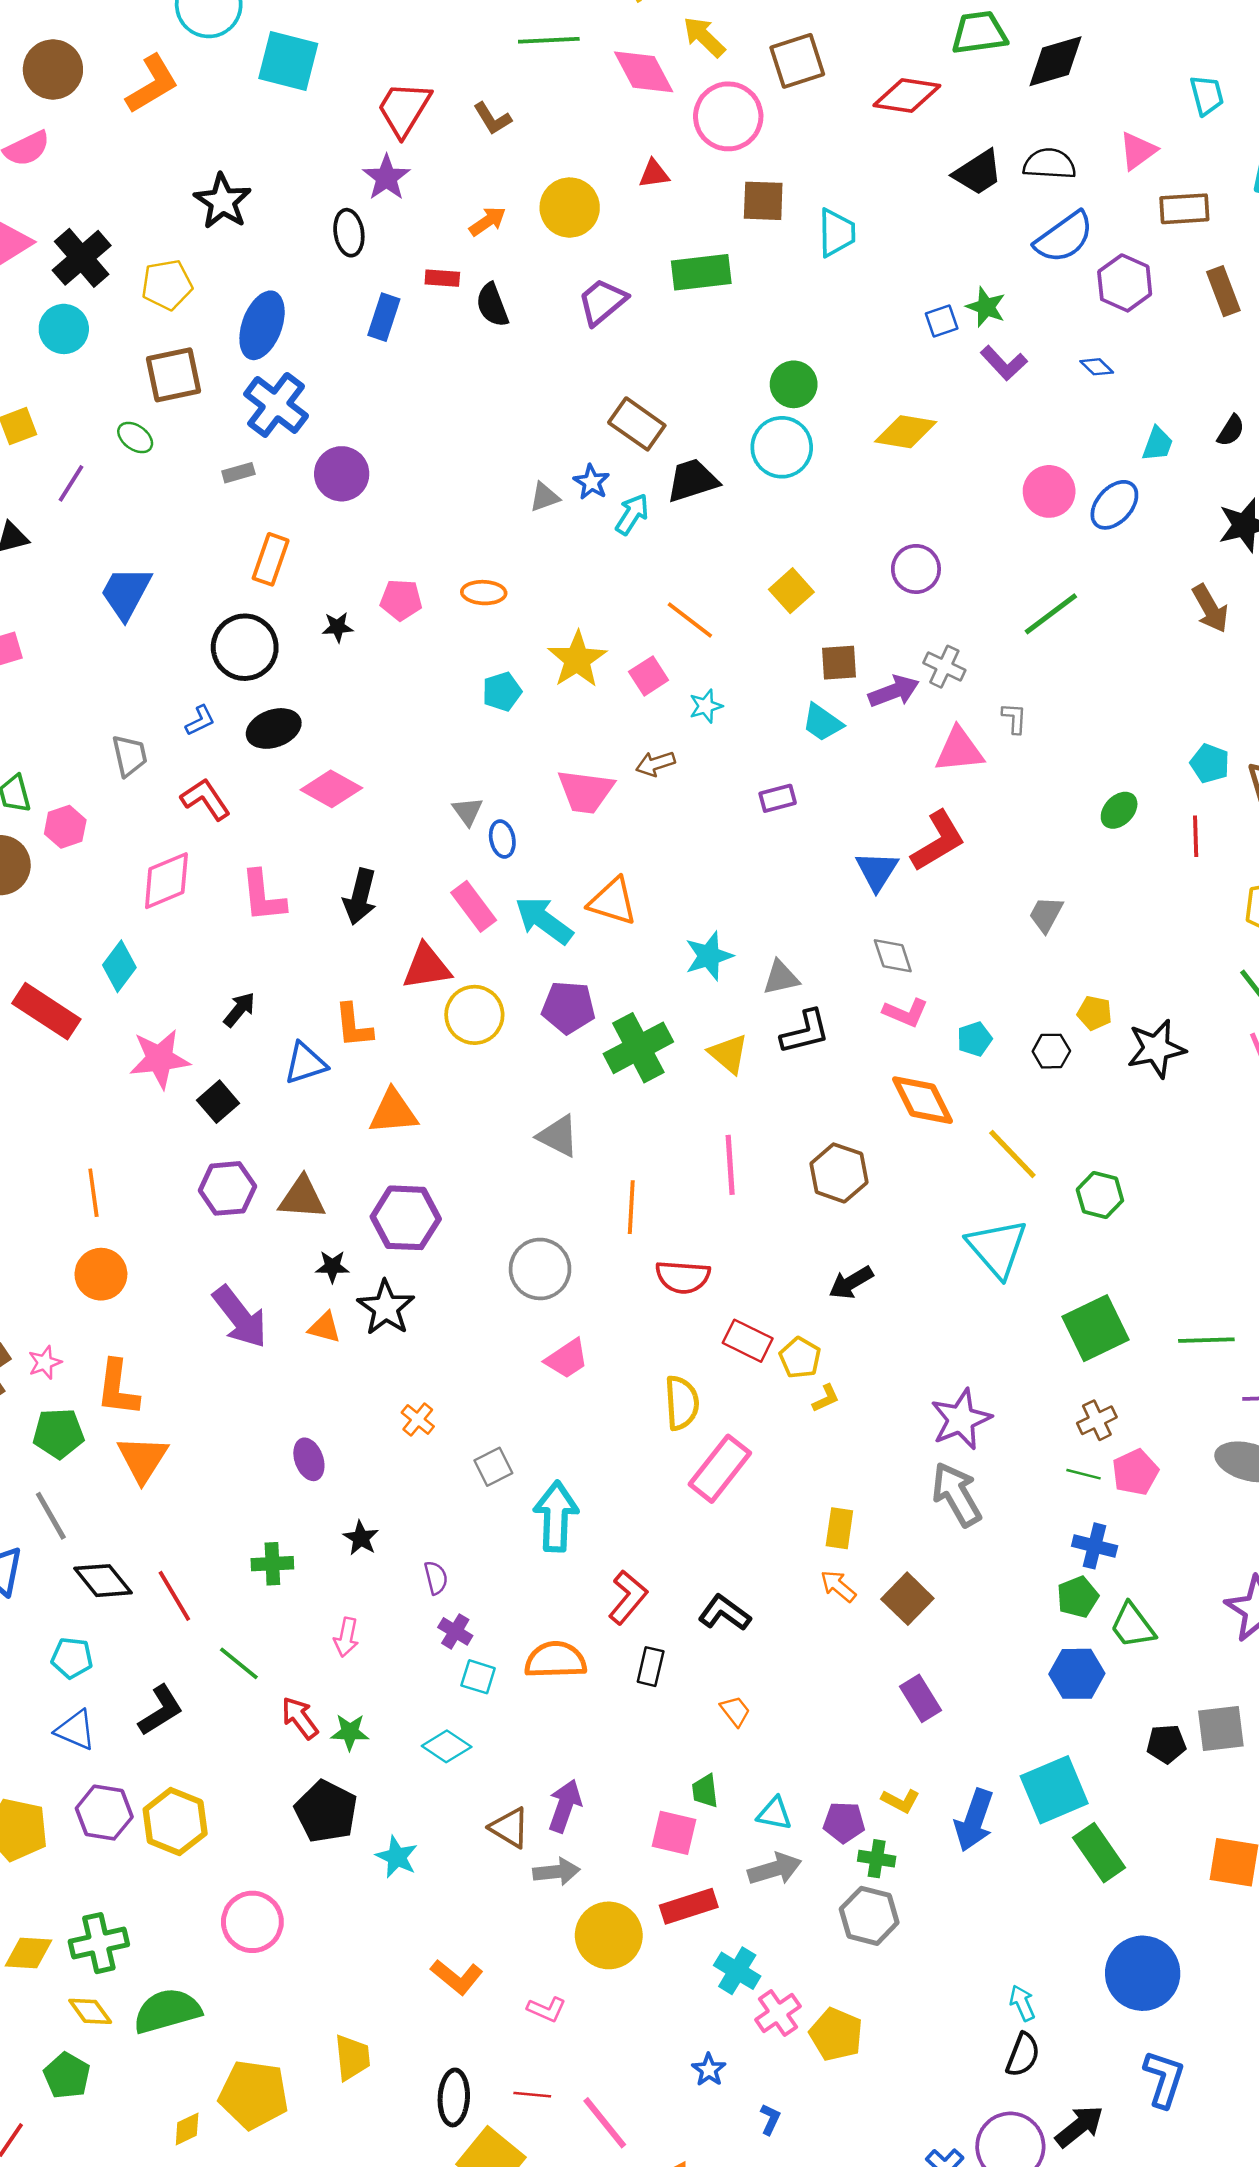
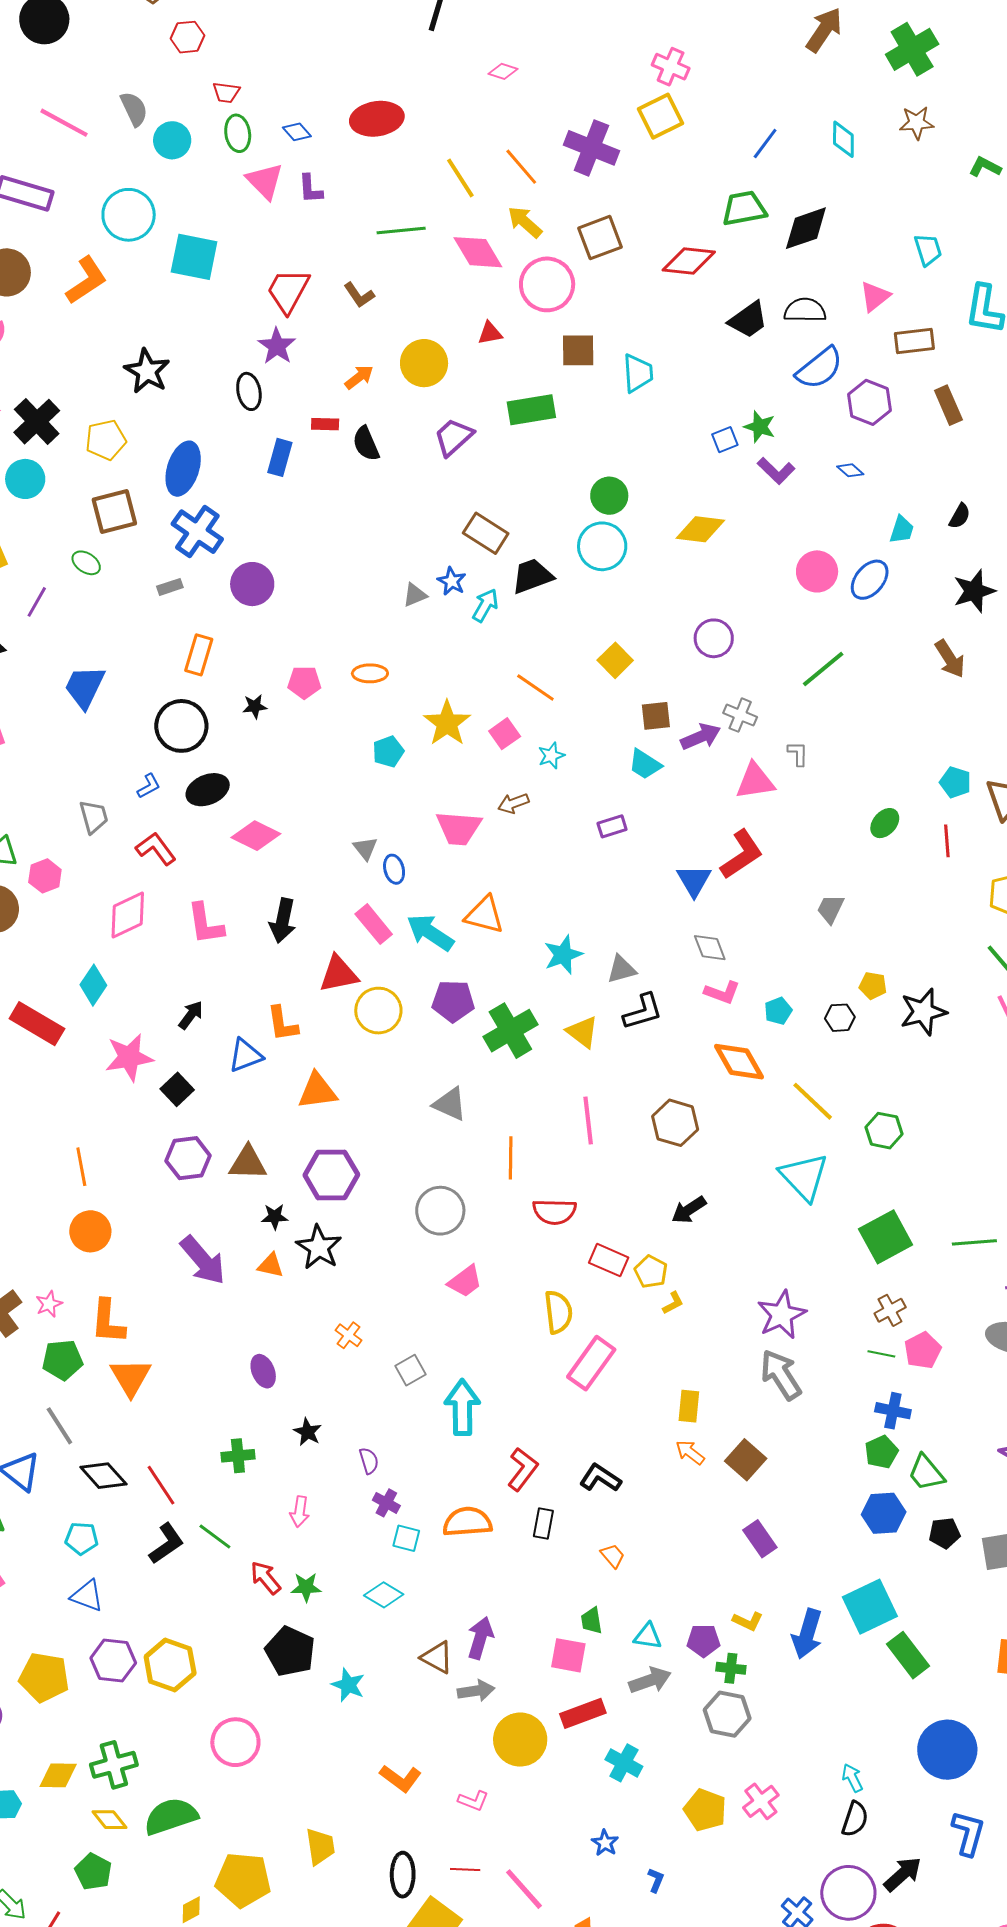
black L-shape: (161, 1710) -> (166, 1544), moved
black pentagon: (1166, 1744) -> (945, 1533), moved
pink cross: (778, 2013) -> (761, 1801), moved

